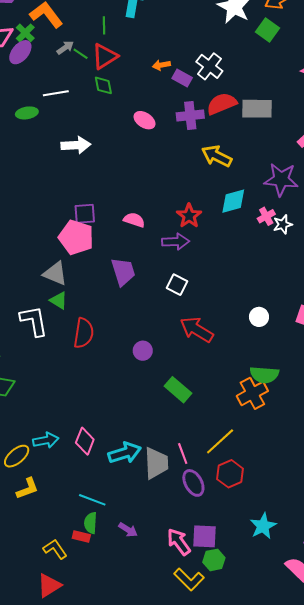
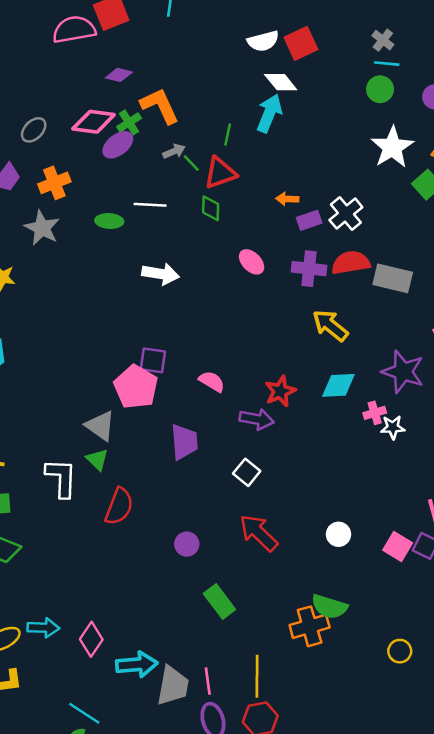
purple rectangle: (182, 78) -> (309, 220), turned -60
yellow line: (220, 441) -> (257, 676), turned -60

